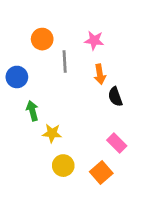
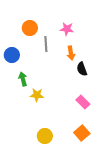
yellow circle: (63, 166) -> (45, 136), moved
orange square: (101, 173) -> (82, 133), moved

